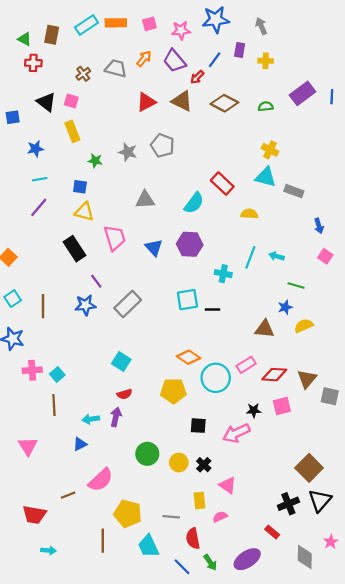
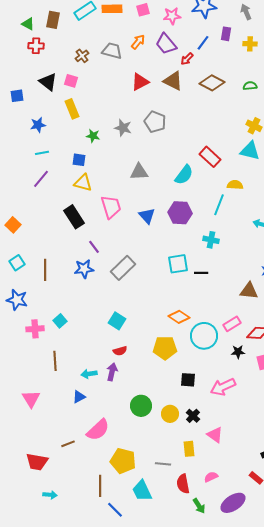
cyan line: (250, 257) -> (219, 205), moved
cyan square: (57, 375) -> (60, 321), moved
black star: (254, 410) -> (238, 352), moved
pink semicircle: (220, 517) -> (211, 477), moved
blue line: (182, 567) -> (115, 510), moved

